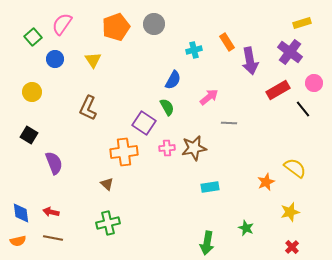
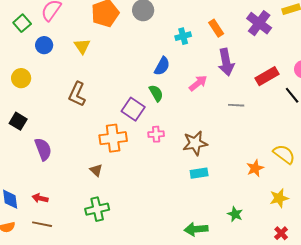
purple cross: (290, 52) -> (259, 23), moved
purple arrow: (250, 61) -> (226, 62), moved
gray line: (229, 123) -> (236, 105), moved
brown star: (194, 148) -> (195, 143), moved
green arrow: (207, 243) -> (196, 229), turned 75

